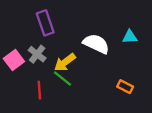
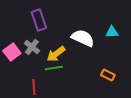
green line: (63, 79) -> (54, 68), turned -48
red line: (39, 90) -> (34, 87), moved

